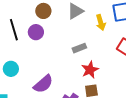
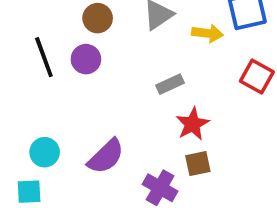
yellow arrow: (101, 22) -> (207, 33), turned -63
cyan circle: (11, 69) -> (45, 152), moved

